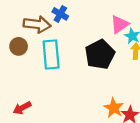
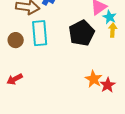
brown circle: (19, 46) -> (16, 40), moved

